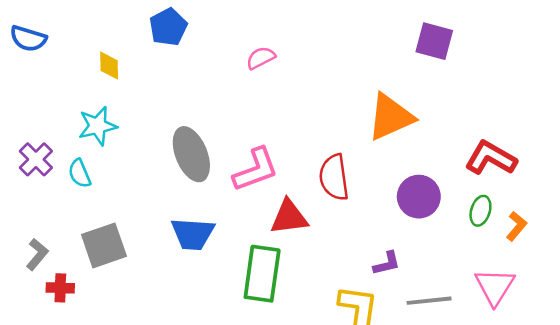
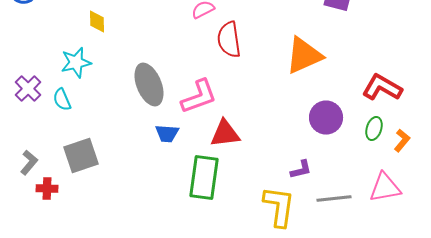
yellow diamond: (109, 66) -> (97, 22), moved
red semicircle: (334, 177) -> (229, 40), moved
blue trapezoid: (193, 234) -> (167, 134), moved, size x0.7
pink triangle: (495, 287) -> (385, 188), turned 48

